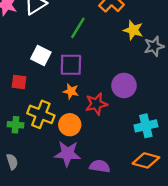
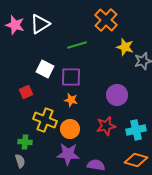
green line: (78, 28) -> (77, 45), turned 42
red square: (19, 82) -> (26, 92), turned -32
red star: (96, 104) -> (106, 126), moved
green cross: (16, 125) -> (25, 142), moved

